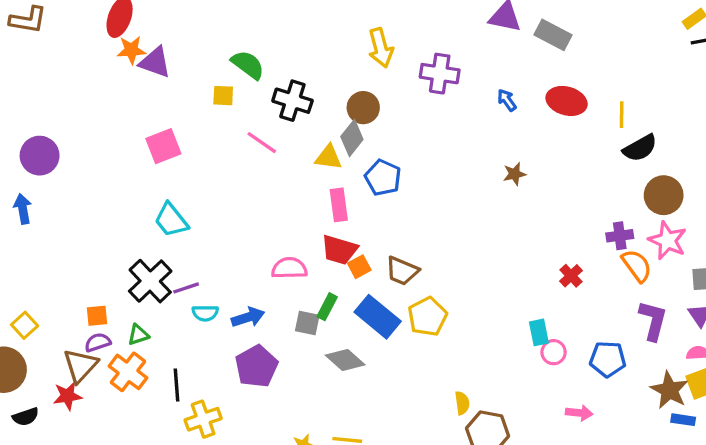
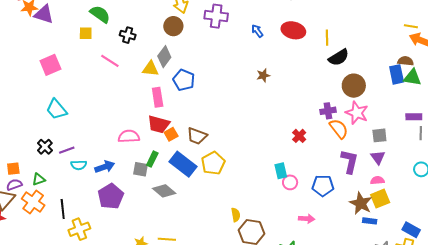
black cross: (292, 101) -> (128, 35), size x0.7
brown circle: (363, 108) -> (173, 26), moved
black cross: (150, 281) -> (45, 147), size x0.6

